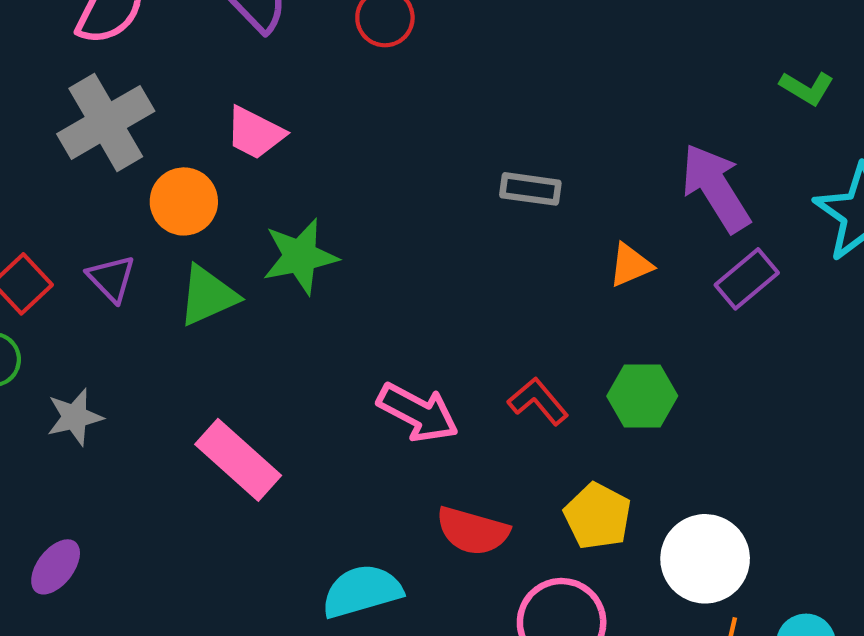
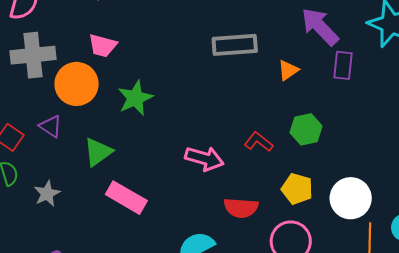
gray cross: (106, 122) -> (33, 55), turned 36
gray rectangle: (530, 189) -> (235, 45), size x1.6
orange circle: (184, 201) -> (77, 84), size x1.4
purple rectangle: (747, 279) -> (343, 65), turned -32
green triangle: (208, 296) -> (98, 152), moved

